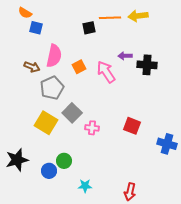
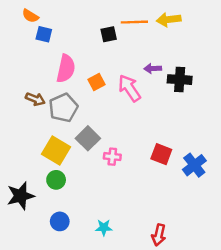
brown arrow: (32, 67) -> (35, 99), moved
blue cross: (167, 144) -> (194, 165), moved, turned 36
green circle: (64, 161) -> (56, 180), moved
blue circle: (49, 171) -> (60, 221), moved

